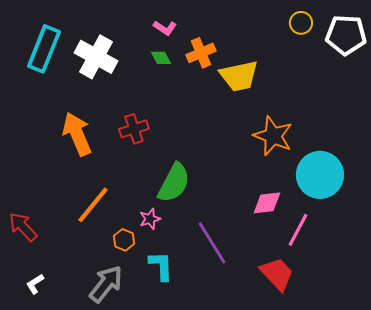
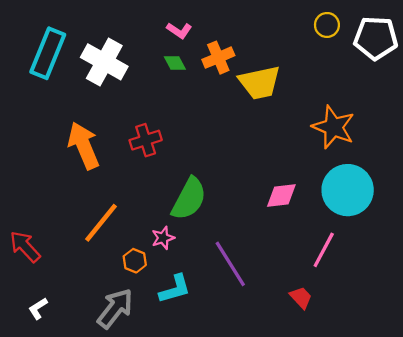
orange star: (273, 136) -> (333, 127), moved
pink diamond: (267, 203) -> (281, 196), moved
cyan L-shape: (161, 266) -> (175, 289), turned 76
red trapezoid: (277, 274) -> (301, 298), size x0.6

